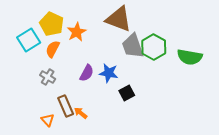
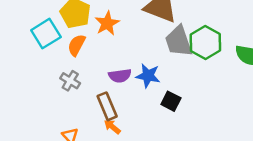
purple semicircle: (87, 73) -> (120, 76), turned 54
black square: (127, 93) -> (171, 101), turned -35
brown rectangle: (66, 106) -> (107, 106), moved

